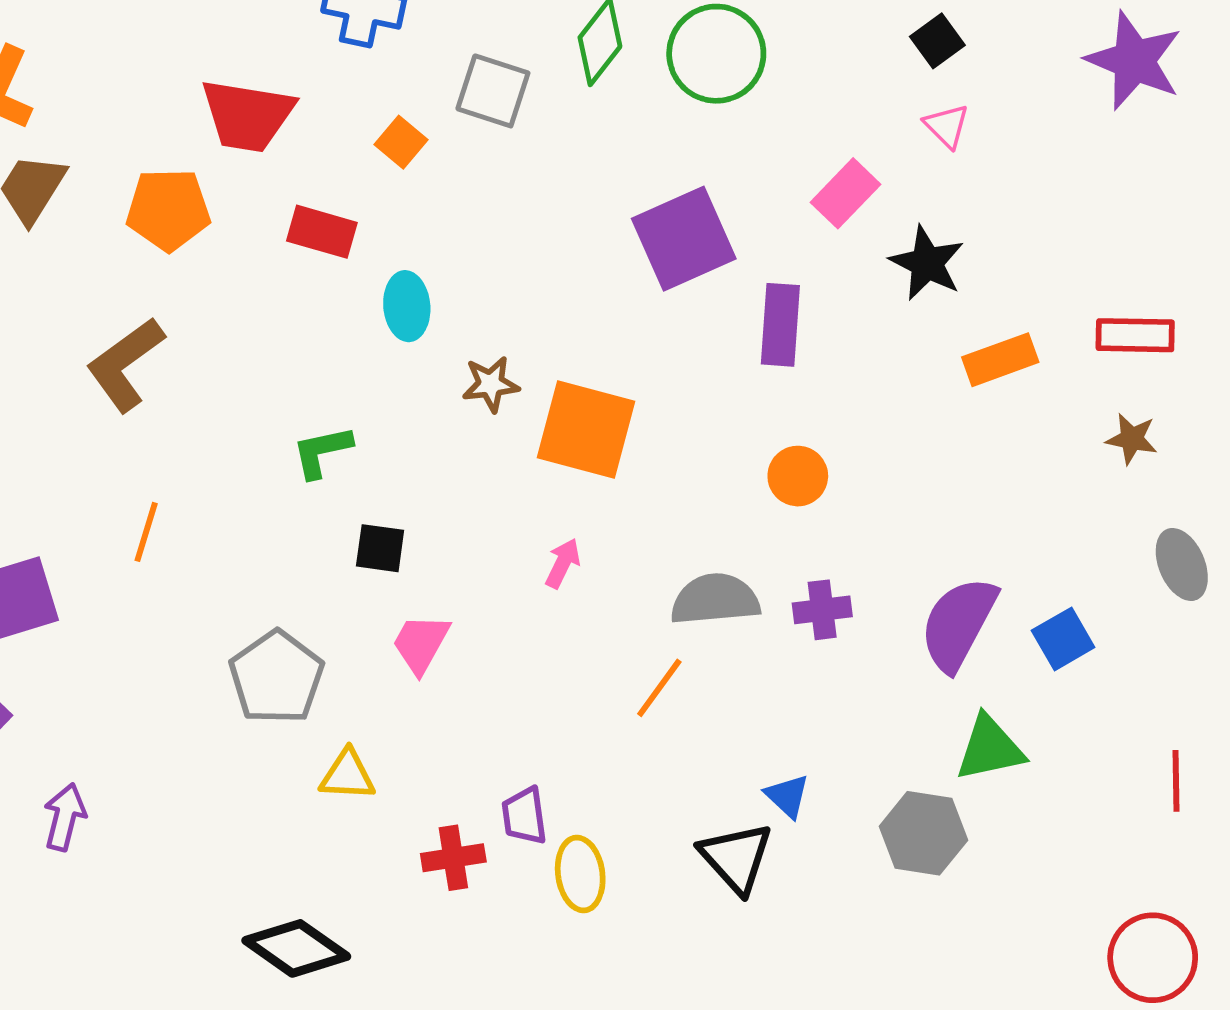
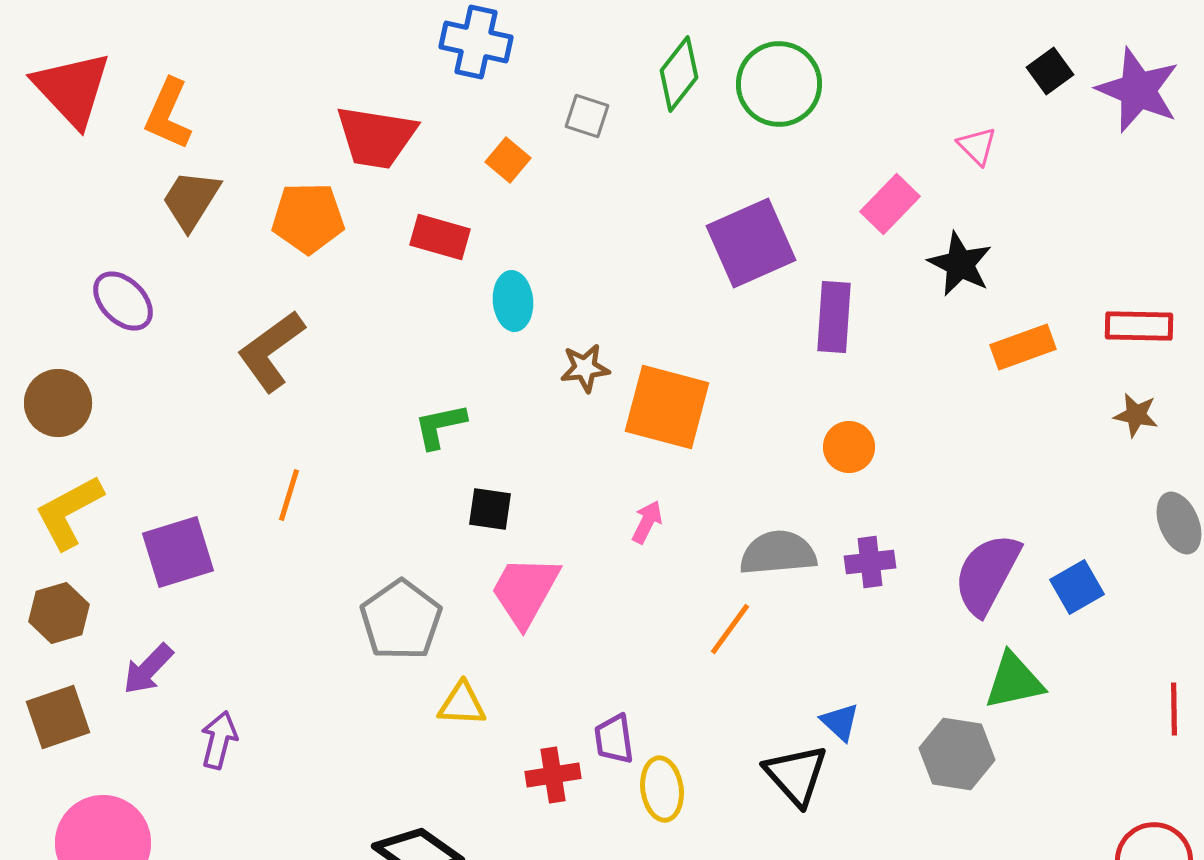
black square: (937, 41) -> (1050, 71), moved
gray square: (493, 91) -> (587, 116), size x0.7
pink trapezoid: (421, 644) -> (525, 591), size x1.4

